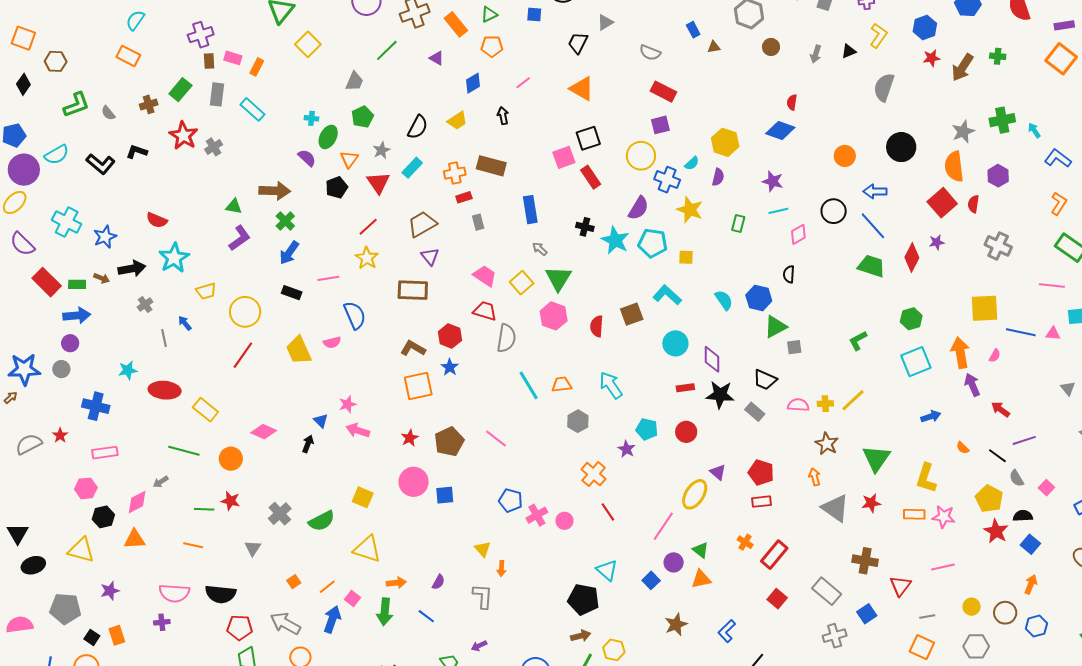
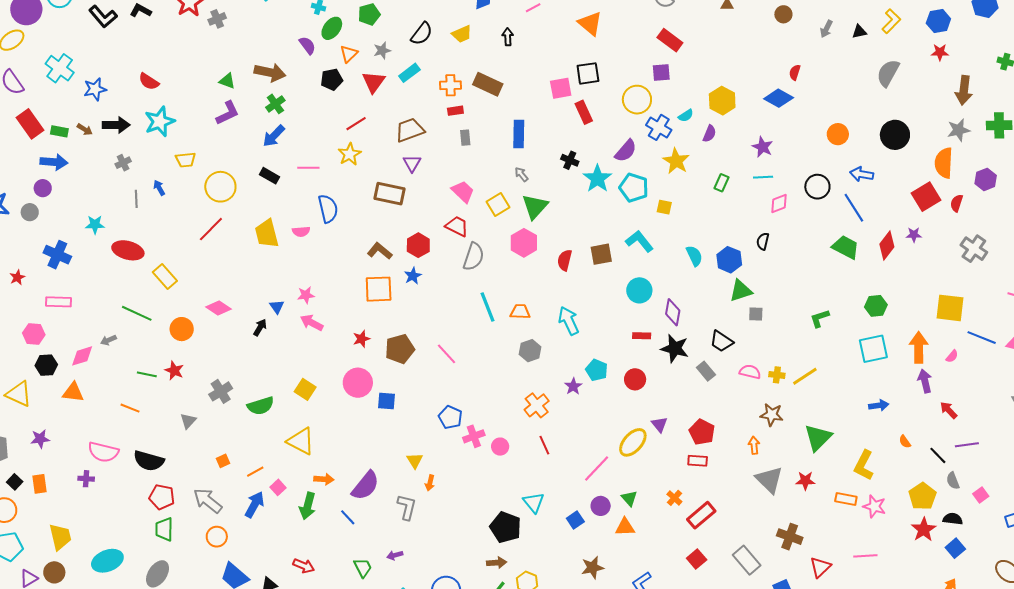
brown arrow: (962, 67) -> (964, 90), moved, turned -36
brown star: (827, 444) -> (772, 415), turned -30
purple semicircle: (438, 582) -> (365, 486), size x2.0

